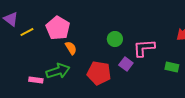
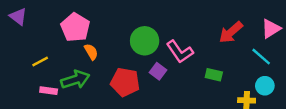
yellow line: (27, 32) -> (40, 61), moved
green circle: (115, 39) -> (145, 41), size x1.5
pink L-shape: (144, 48) -> (180, 52), turned -120

